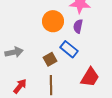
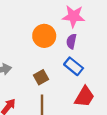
blue rectangle: (69, 49) -> (74, 66), moved

